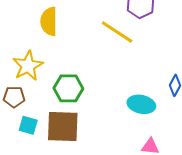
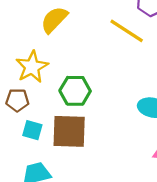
yellow semicircle: (49, 21) -> (54, 20), turned 44

